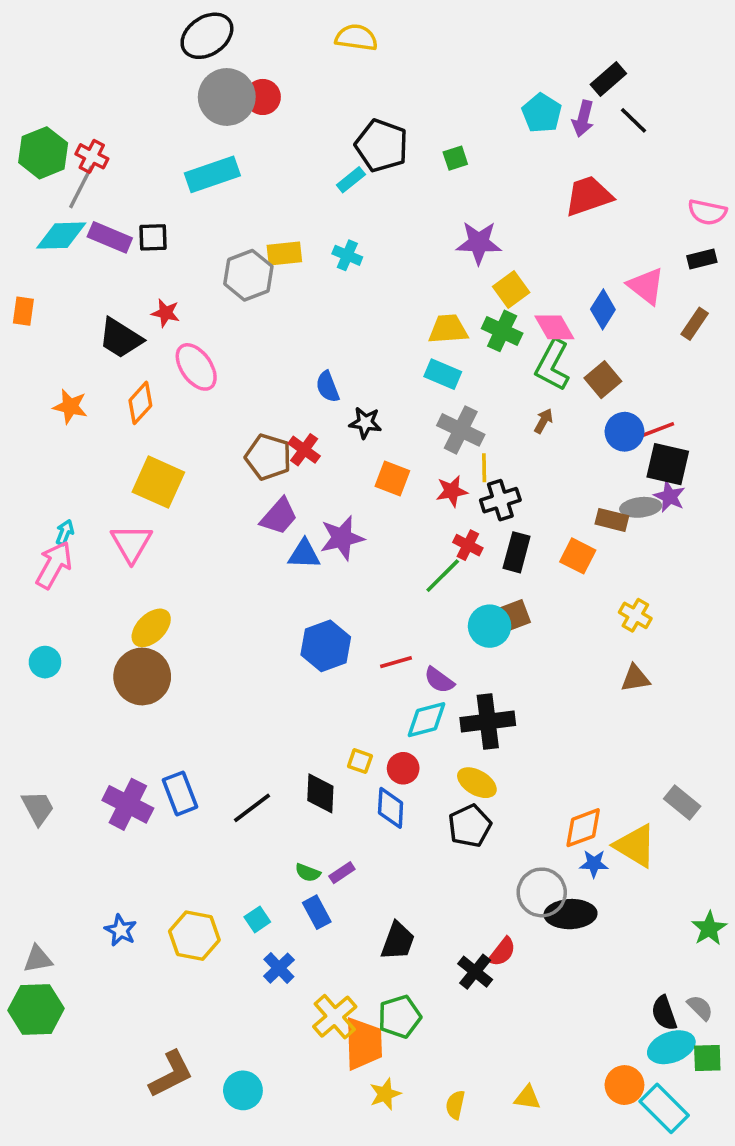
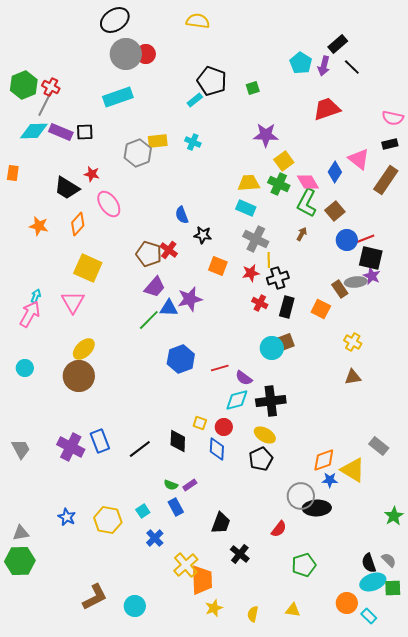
brown rectangle: (695, 324) -> (386, 180), size x1.6
brown rectangle: (612, 520) -> (340, 289), turned 42
green line: (443, 576) -> (149, 320), moved
black cross: (475, 972) -> (240, 554), moved
green pentagon: (400, 1017) -> (304, 565), moved
cyan rectangle: (664, 1108) -> (369, 616), size x0.6

